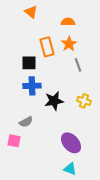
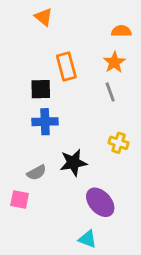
orange semicircle: (68, 22) -> (121, 31), moved
orange star: (69, 44) -> (114, 62), moved
black star: (54, 101) -> (73, 163), moved
cyan triangle: (70, 169) -> (87, 239), moved

